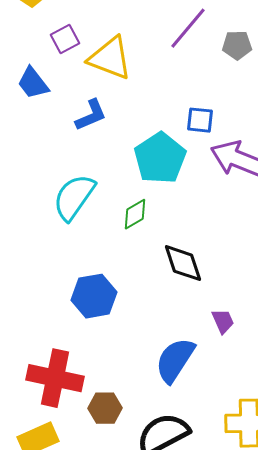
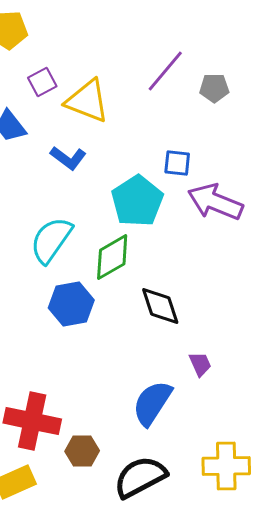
blue L-shape: (91, 115) -> (68, 158), turned 60
green diamond: (135, 214) -> (112, 257), size x1.5
blue hexagon: (94, 296) -> (71, 304), moved

